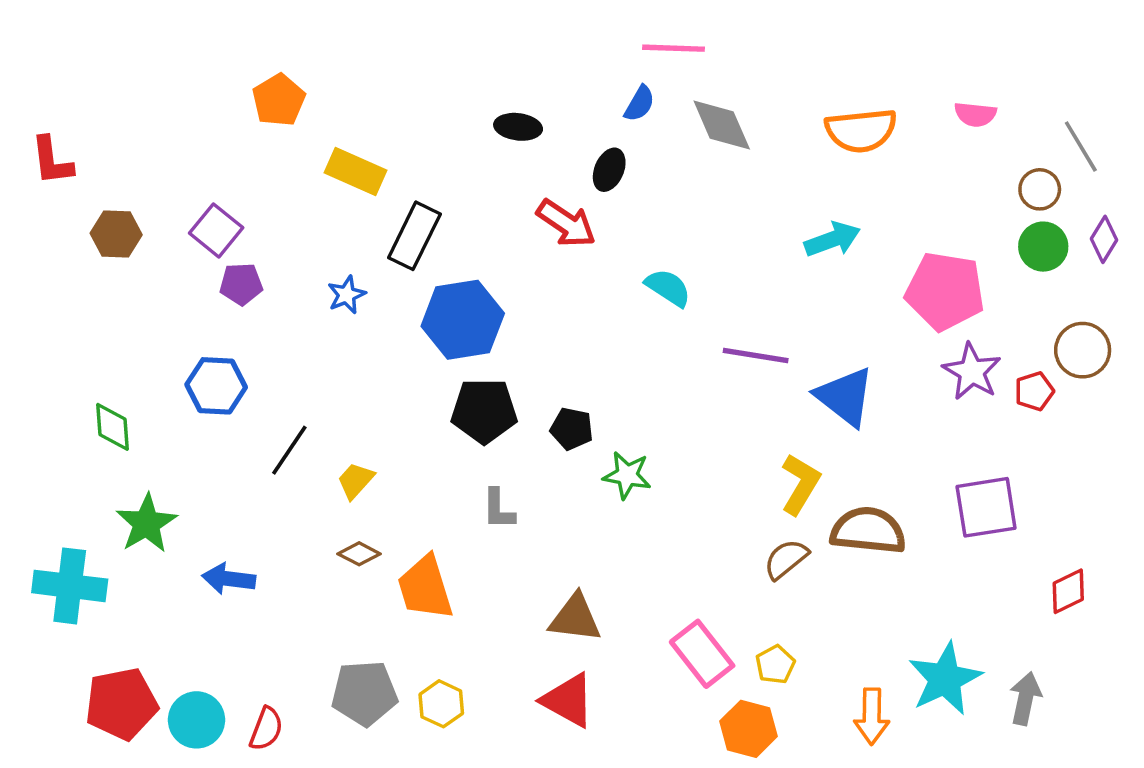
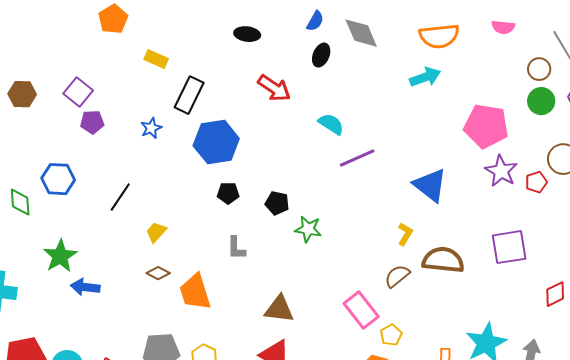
black ellipse: (609, 170) -> (321, 55), moved
yellow rectangle: (355, 171) -> (156, 59), size x0.7
cyan arrow: (832, 239) -> (425, 77), moved
purple line: (756, 355) -> (357, 158), moved, turned -33
blue hexagon: (216, 386) -> (58, 179), moved
black pentagon: (484, 411) -> (228, 193), size x0.6
black line: (289, 450) -> (120, 197), moved
yellow L-shape: (800, 484) -> (405, 234), size x0.7
green star: (146, 523) -> (60, 256), moved
pink rectangle: (702, 654) -> (361, 310), moved

